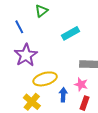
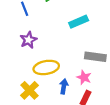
purple star: (26, 55) -> (28, 40), size x0.7

